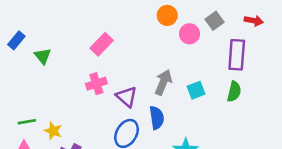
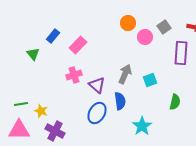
blue rectangle: (16, 40) -> (53, 36), moved
green semicircle: (234, 91) -> (175, 102), moved

